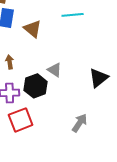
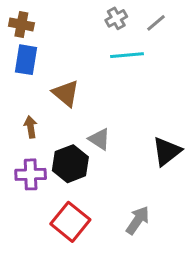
brown triangle: (33, 29) -> (66, 93), moved
red square: (21, 120) -> (70, 222), moved, turned -30

